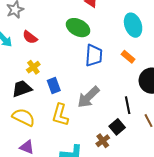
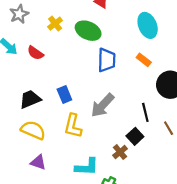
red semicircle: (30, 37) -> (35, 53), moved
yellow cross: (33, 67) -> (55, 24), moved

